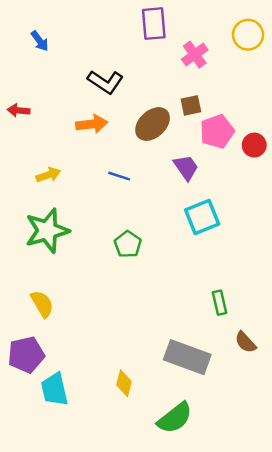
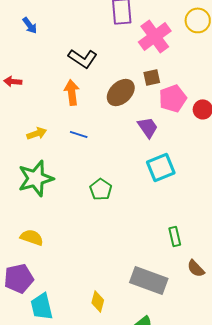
pink cross: (195, 55) -> (155, 36), size x1.5
orange arrow: (92, 124) -> (72, 92), turned -90
blue line: (119, 176) -> (79, 134), moved
yellow semicircle: (42, 304) -> (32, 237), turned -40

